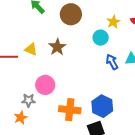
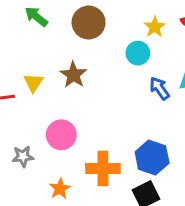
yellow triangle: (31, 49) -> (33, 83), turned 48
gray star: (29, 100) -> (23, 156), moved
orange star: (21, 118) -> (60, 189), moved

